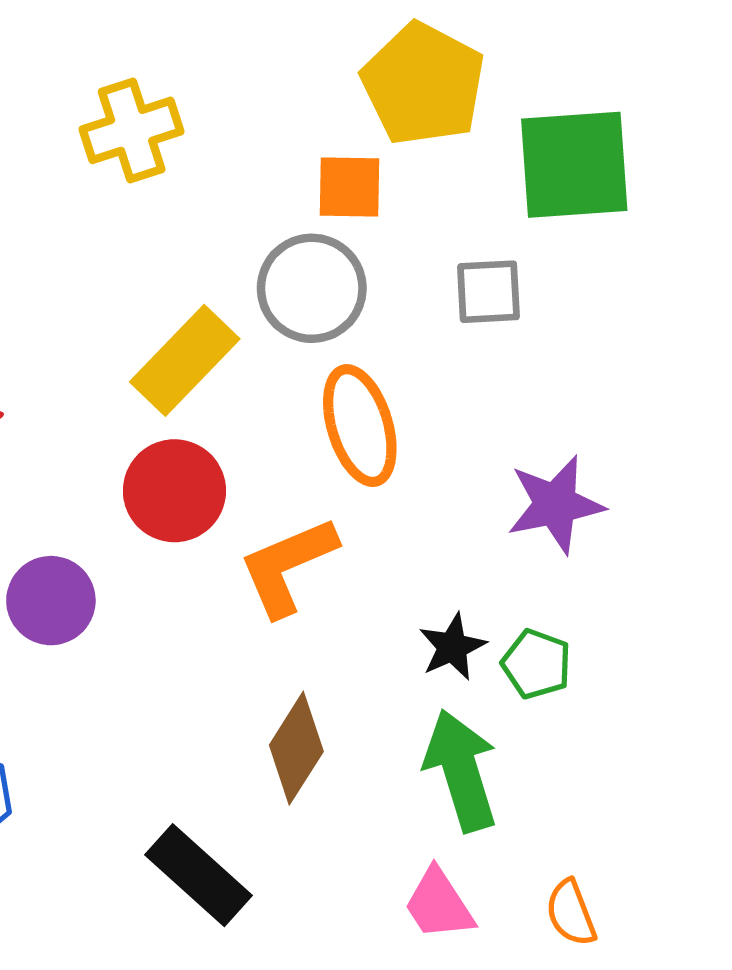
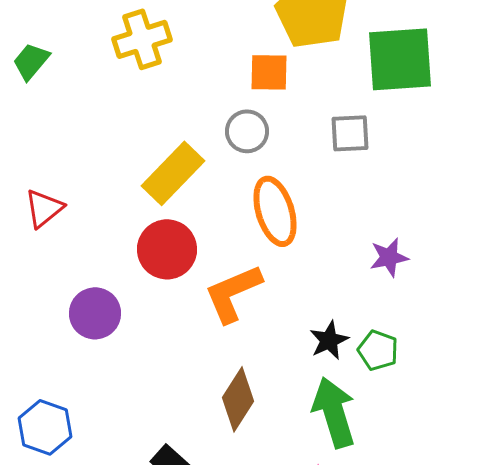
gray circle: (312, 288) -> (247, 131), size x0.7
purple star: (555, 504) -> (389, 257), size x0.7

